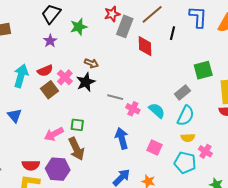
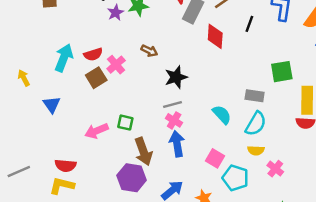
purple star: (50, 41) -> (116, 13), moved
black star: (86, 82) -> (176, 77), moved
gray rectangle: (182, 92) -> (255, 96), turned 42
gray line: (115, 97) -> (172, 105), moved, turned -35
pink cross: (133, 109) -> (174, 120), moved
brown arrow: (76, 149) -> (143, 151), moved
cyan pentagon: (185, 163) -> (235, 178), moved
purple hexagon: (58, 169) -> (132, 178), moved

